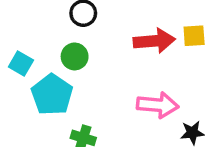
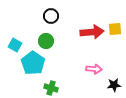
pink arrow: (158, 105) -> (94, 69), size x0.7

